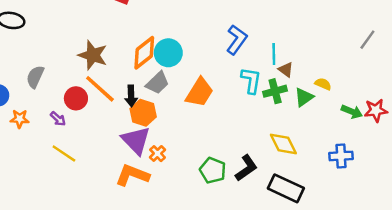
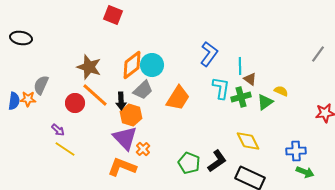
green arrow: (352, 112) -> (305, 172), moved
orange star: (20, 119) -> (28, 99), moved
purple arrow: (58, 119) -> (58, 130), moved

